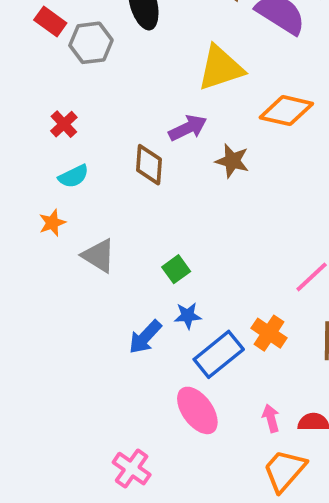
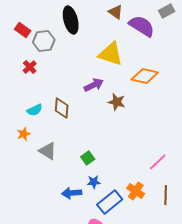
yellow triangle: (221, 68) -> (111, 54), turned 36
red cross: (64, 124) -> (30, 67), moved
brown diamond: (149, 165) -> (62, 108), moved
blue arrow: (145, 337) -> (72, 193), turned 42

